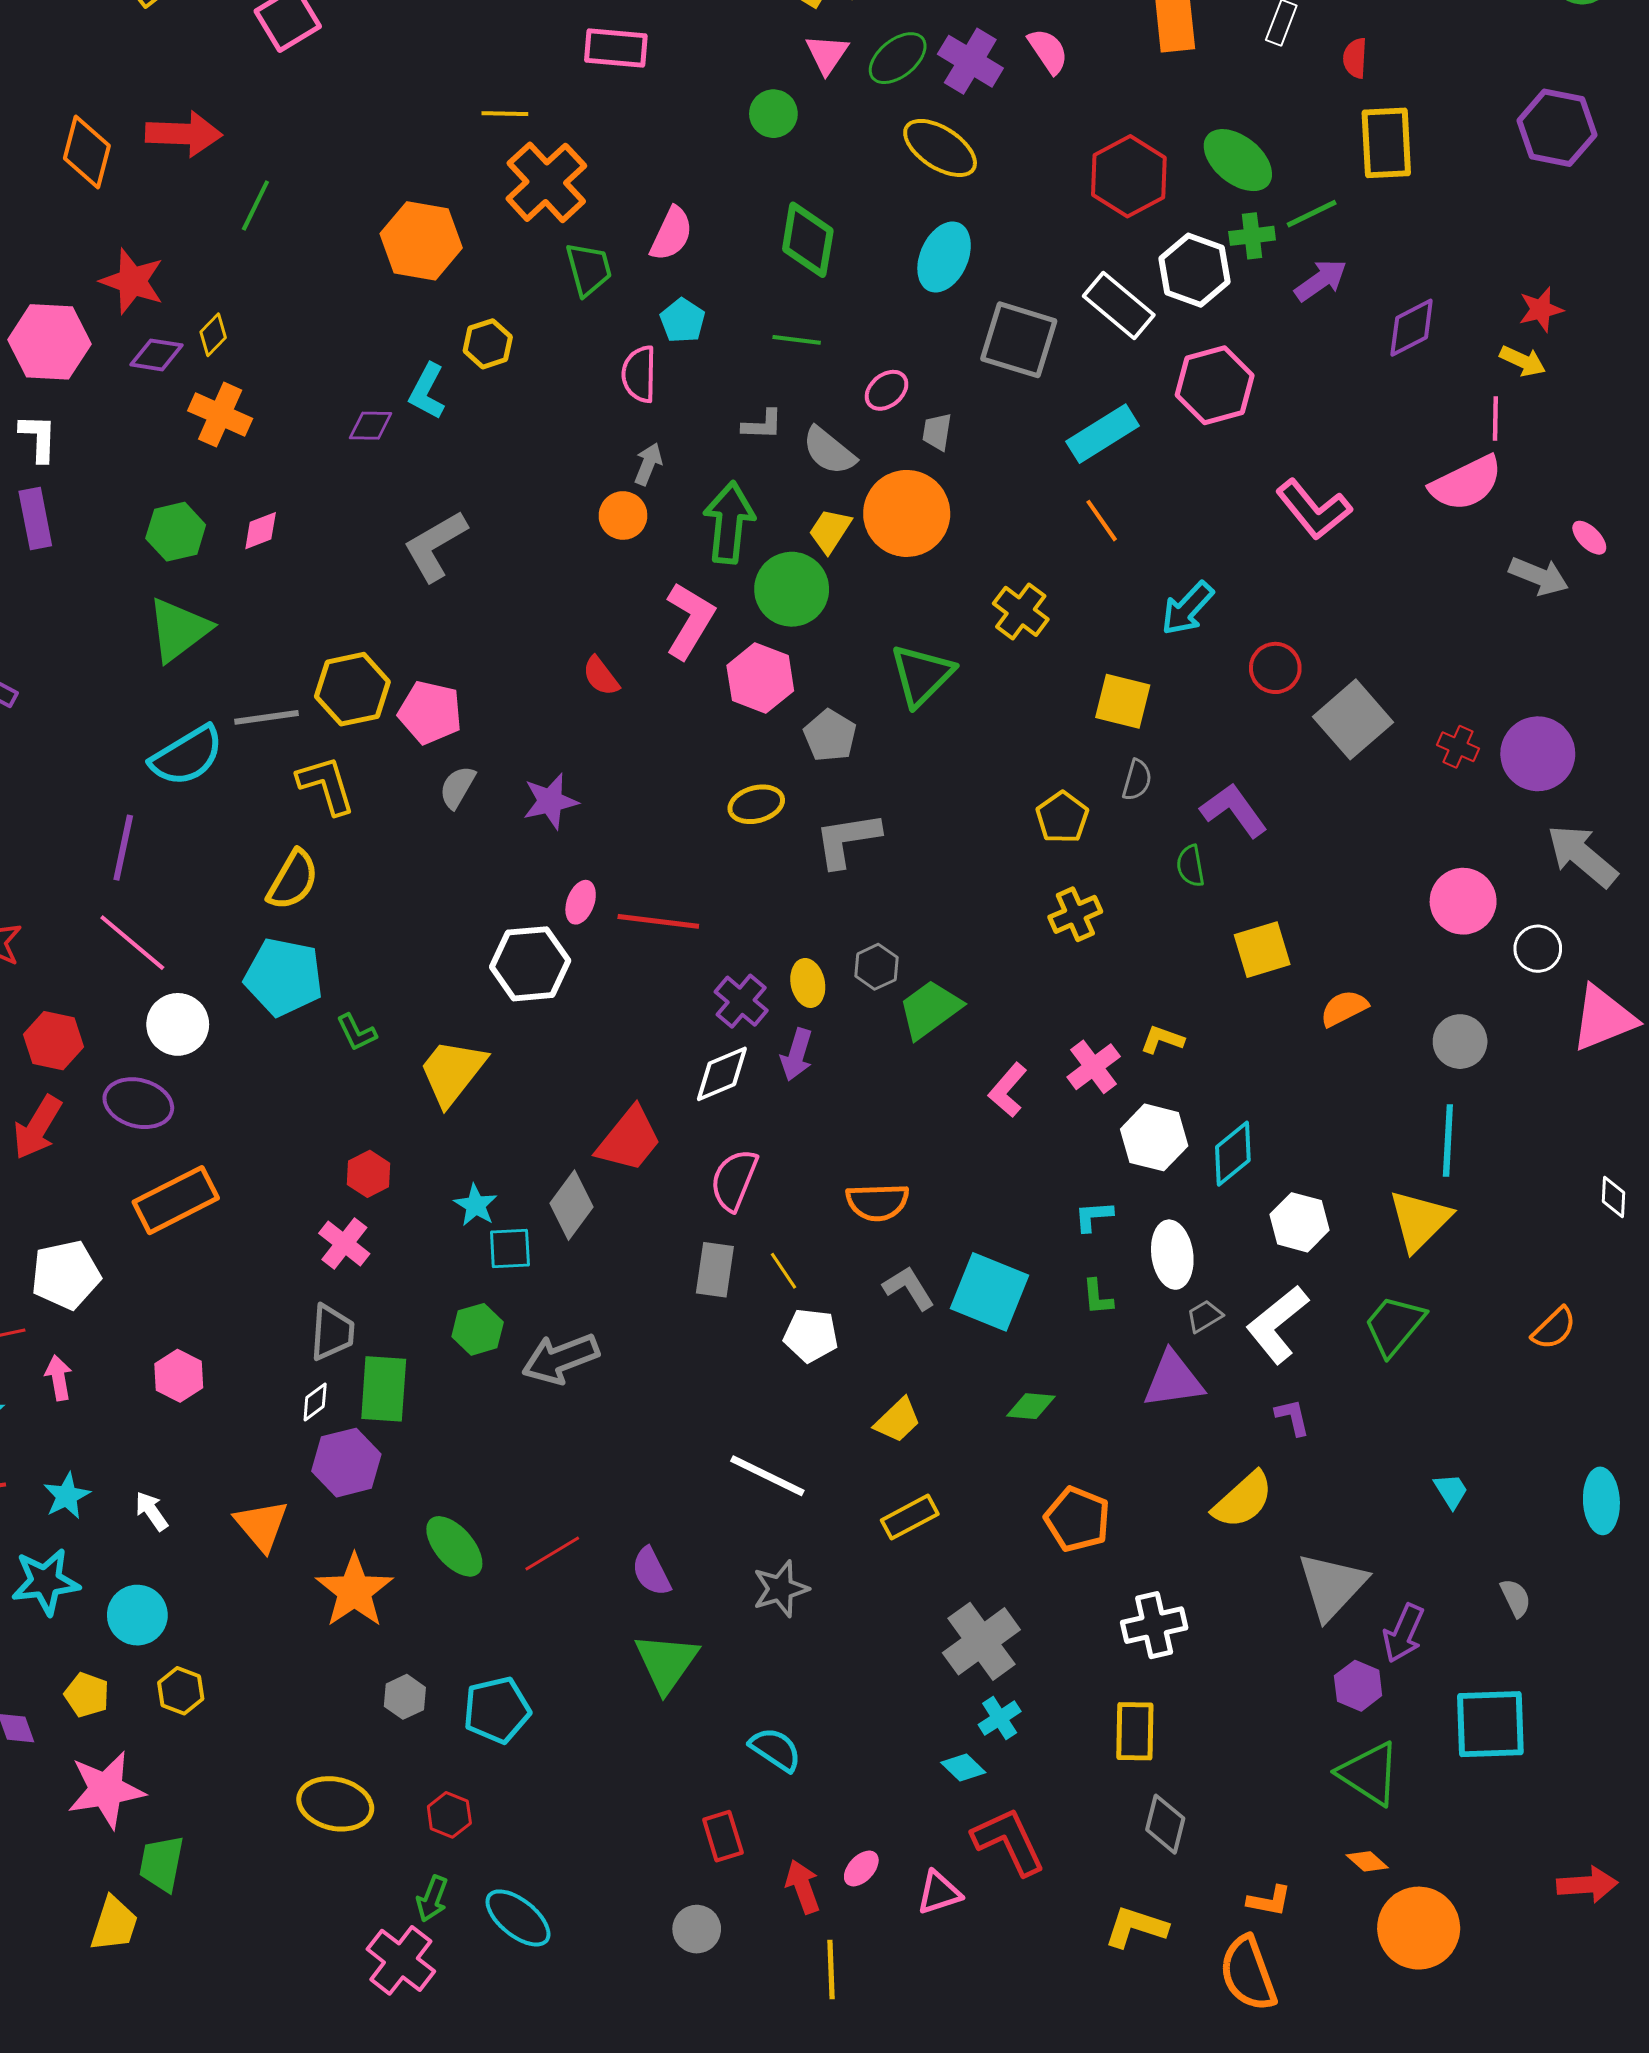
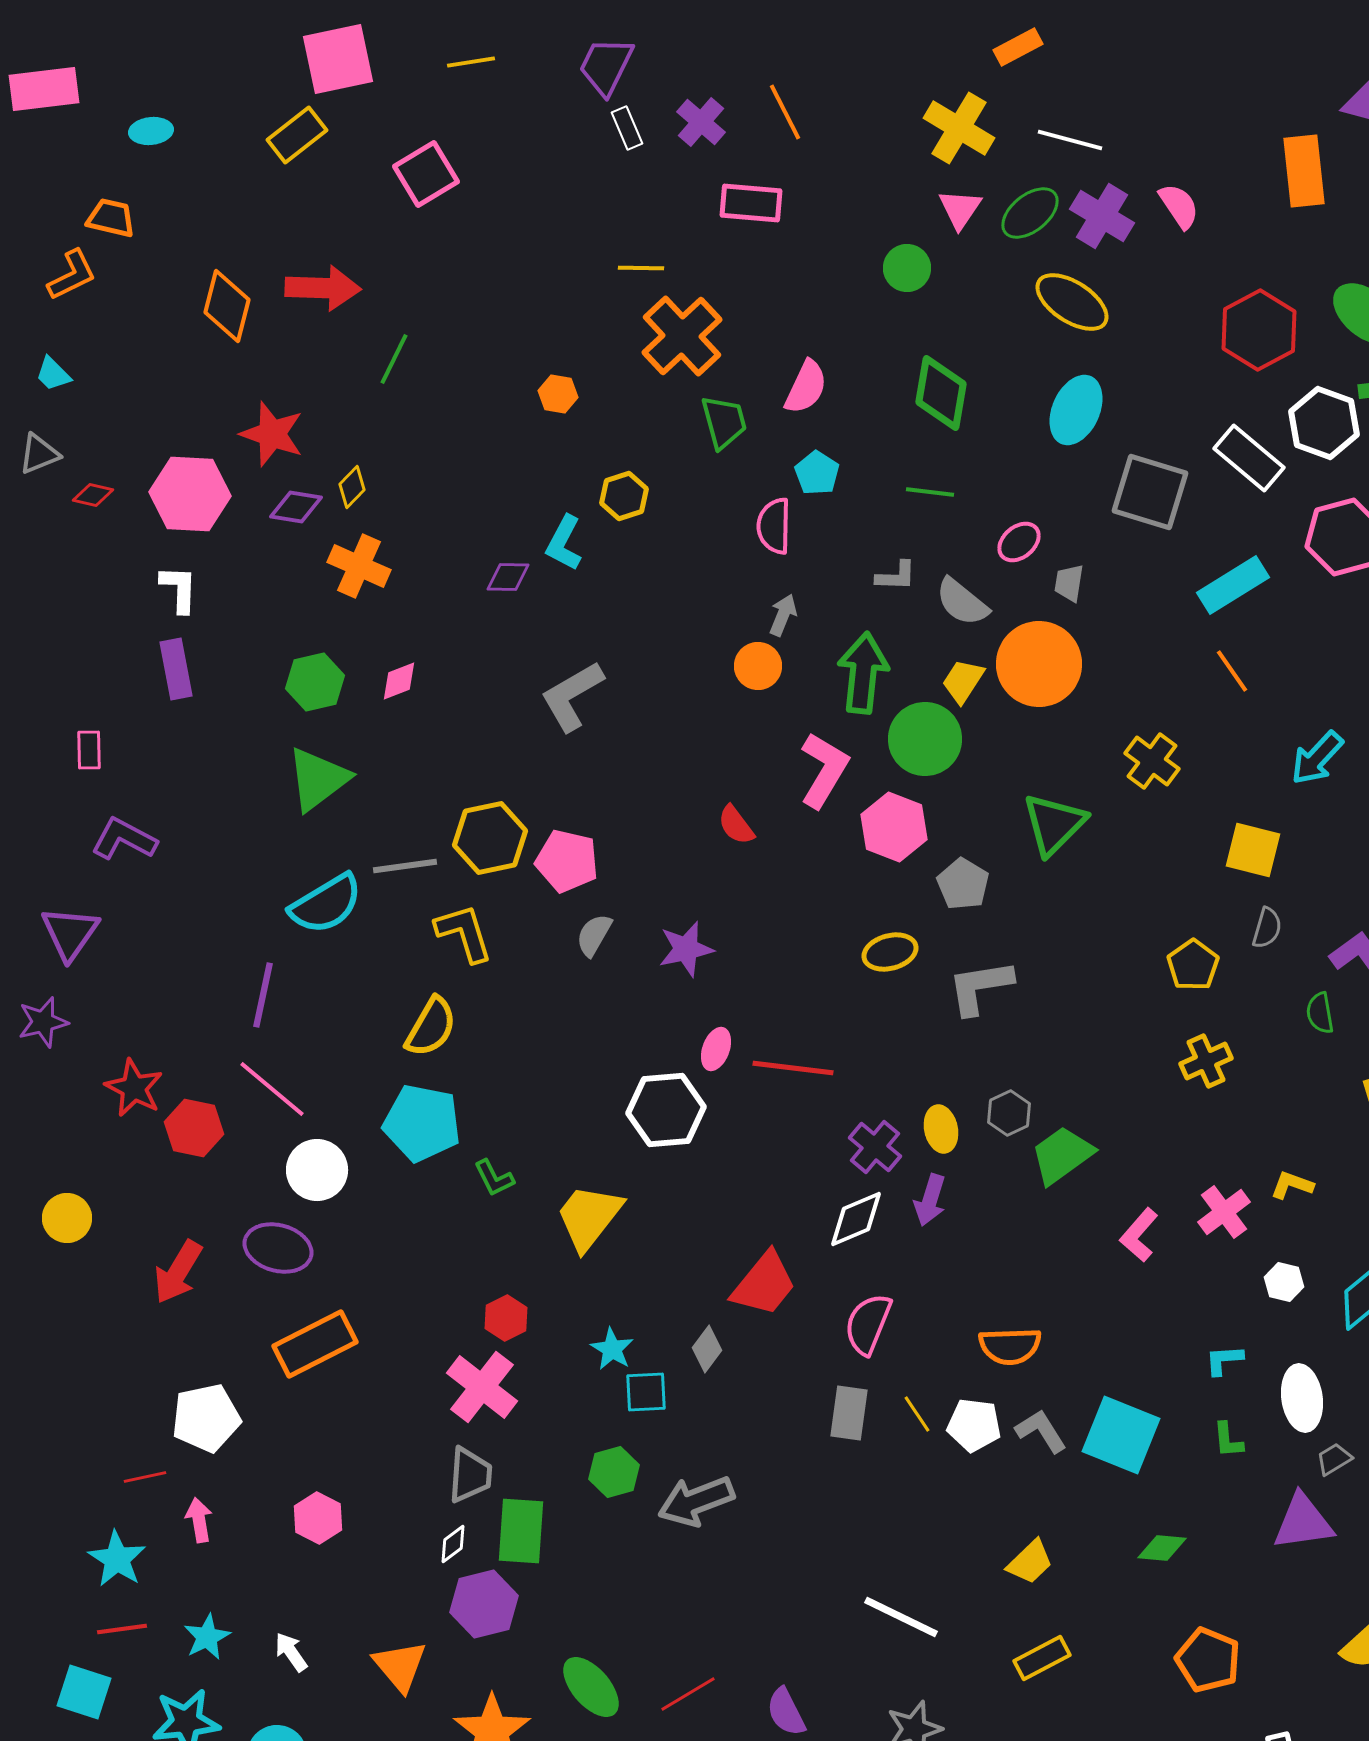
orange hexagon: (421, 241) -> (558, 394), size x0.5
red hexagon: (54, 1041) -> (194, 1128), moved
white hexagon: (1154, 1137) -> (1284, 1282), size x0.6
gray diamond: (571, 1205) -> (707, 1349), size x0.7
pink cross: (344, 1243) -> (482, 1387), size x1.4
white pentagon: (811, 1335) -> (974, 1425), moved

